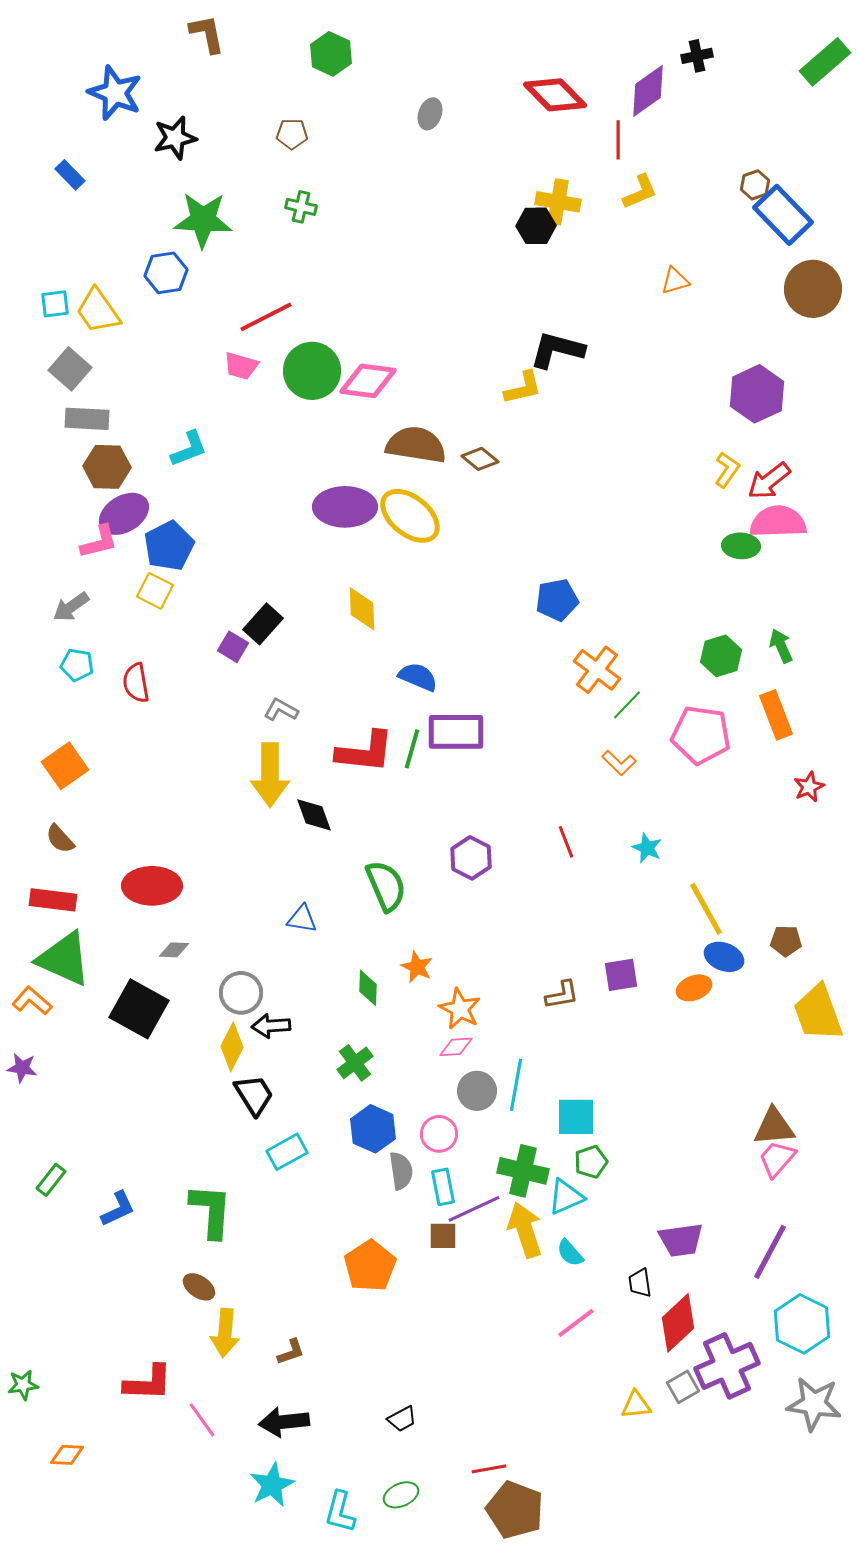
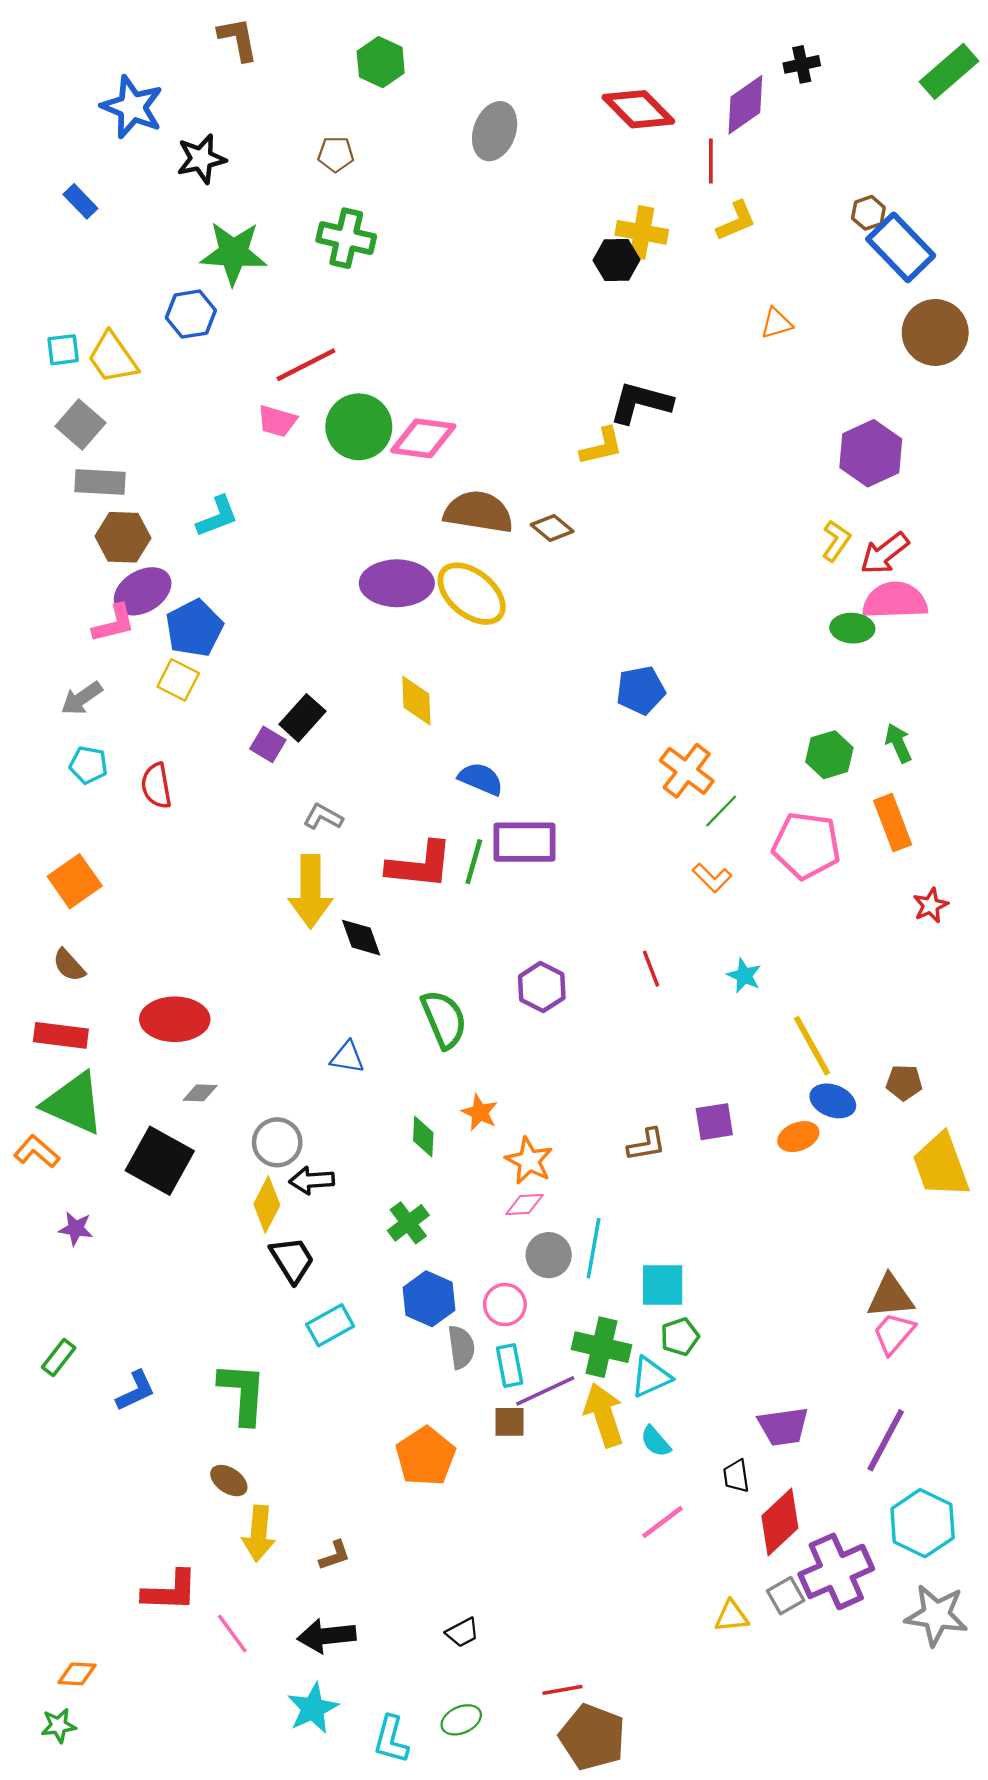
gray ellipse: (430, 114) -> (495, 131), size x1.6
green cross: (301, 207) -> (346, 238), size x1.6
purple star: (22, 1068) -> (76, 1229), moved
green star: (23, 1385) -> (59, 1726), moved

